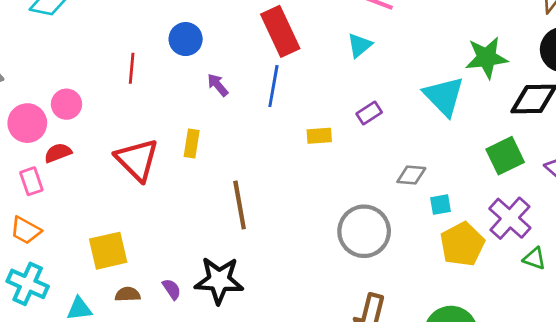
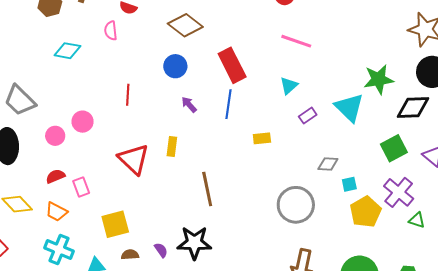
blue circle: (186, 39) -> (175, 66), moved
cyan triangle: (360, 45) -> (289, 86), moved
purple rectangle: (369, 113) -> (308, 116), moved
pink circle: (27, 123) -> (55, 136), size x0.7
red semicircle: (58, 153) -> (55, 176), moved
pink rectangle: (31, 181) -> (81, 187), moved

